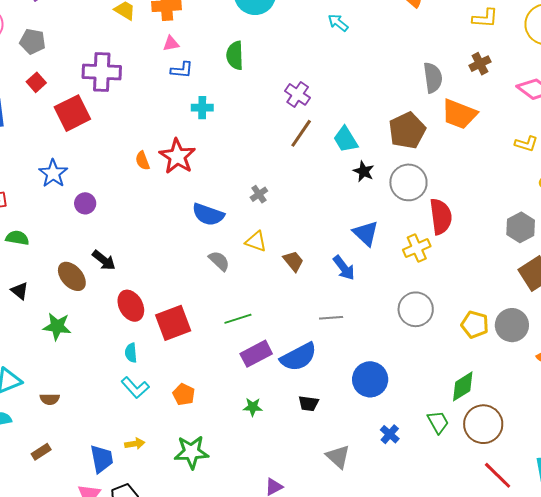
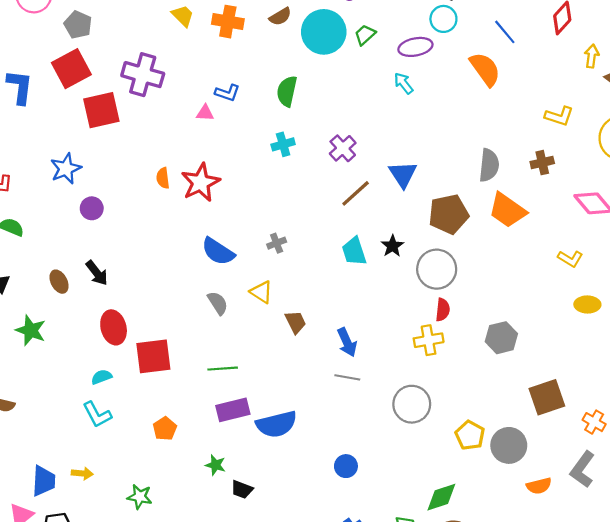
pink triangle: (171, 44) -> (205, 113), moved
red square: (36, 82) -> (71, 69), size x1.8
cyan cross: (202, 108) -> (283, 144), moved, turned -30
brown line: (301, 133) -> (356, 193), moved
cyan trapezoid: (346, 139) -> (354, 251), moved
red semicircle: (441, 216) -> (443, 310), moved, size x0.6
gray hexagon: (521, 227) -> (501, 338), moved
blue triangle: (366, 233) -> (403, 174), moved
brown ellipse: (72, 276) -> (59, 282), size x0.7
gray line: (331, 318) -> (347, 377), moved
cyan semicircle: (131, 353) -> (101, 377), turned 60
blue circle: (370, 379) -> (346, 466), size x0.6
orange pentagon: (184, 394) -> (165, 429), moved
black trapezoid: (309, 403) -> (242, 489), moved
green star: (191, 452) -> (140, 497), size x0.7

